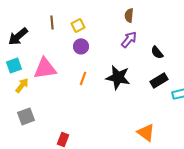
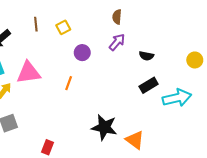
purple circle: (81, 46) -> (82, 53), moved
black semicircle: (157, 52) -> (146, 56), turned -40
black star: (118, 77) -> (104, 127), moved

